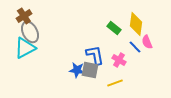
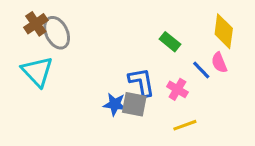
yellow diamond: (136, 24) -> (224, 31), moved
gray ellipse: (30, 32) -> (57, 33), moved
cyan triangle: (25, 48) -> (37, 72), turned -45
yellow line: (115, 83) -> (185, 125), moved

